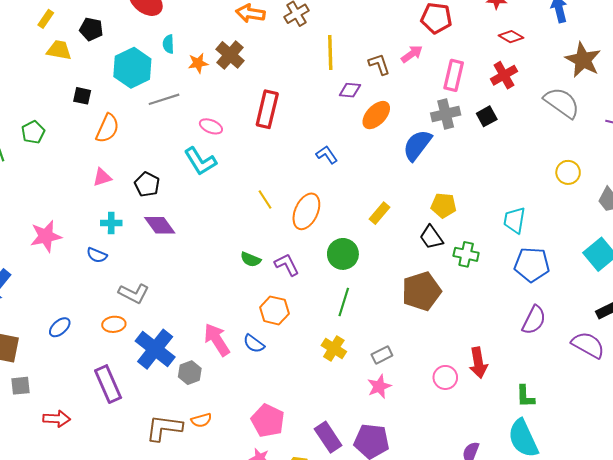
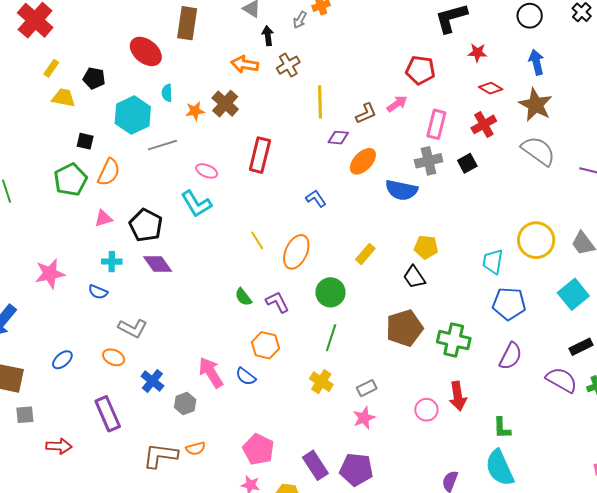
brown star: (583, 60) -> (536, 105), moved
brown L-shape: (379, 64) -> (366, 113), turned 85
green pentagon: (33, 132) -> (71, 180), moved, size x1.5
blue semicircle: (417, 145) -> (401, 190), turned -116
yellow circle: (568, 172) -> (536, 240), moved, size x1.6
black pentagon: (147, 184) -> (146, 225), size x1.4
green cross: (466, 254) -> (454, 340), moved, size x1.4
green semicircle: (251, 260) -> (243, 297), turned 30
orange ellipse: (114, 324) -> (114, 357), turned 30
blue cross: (155, 349) -> (152, 381), size x0.6

